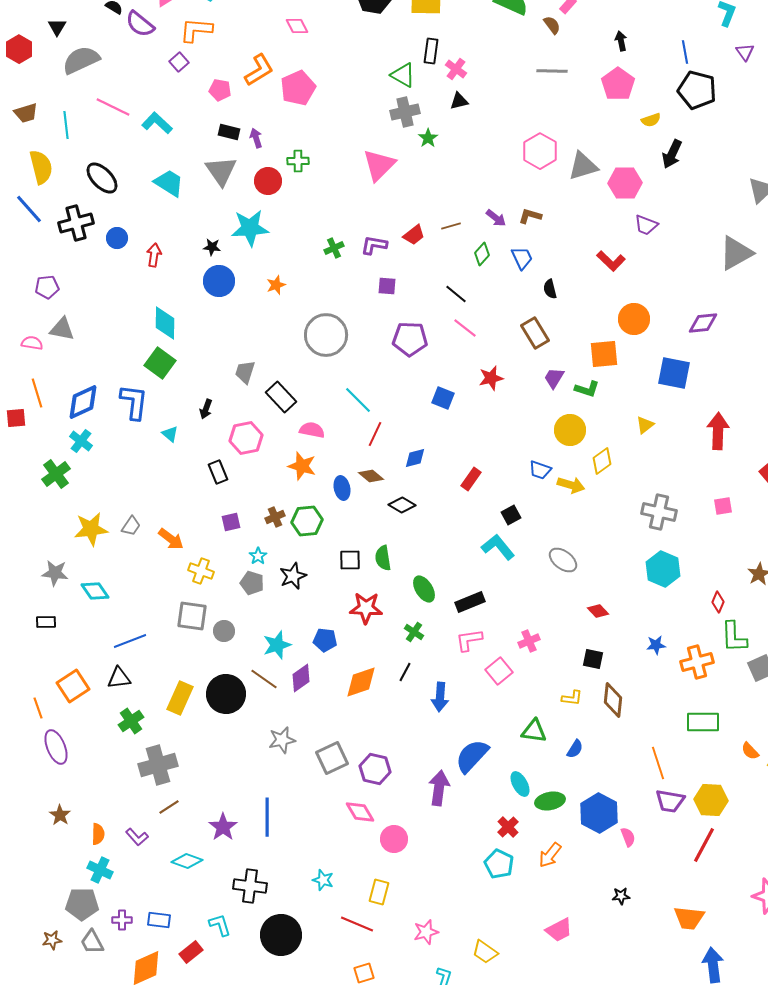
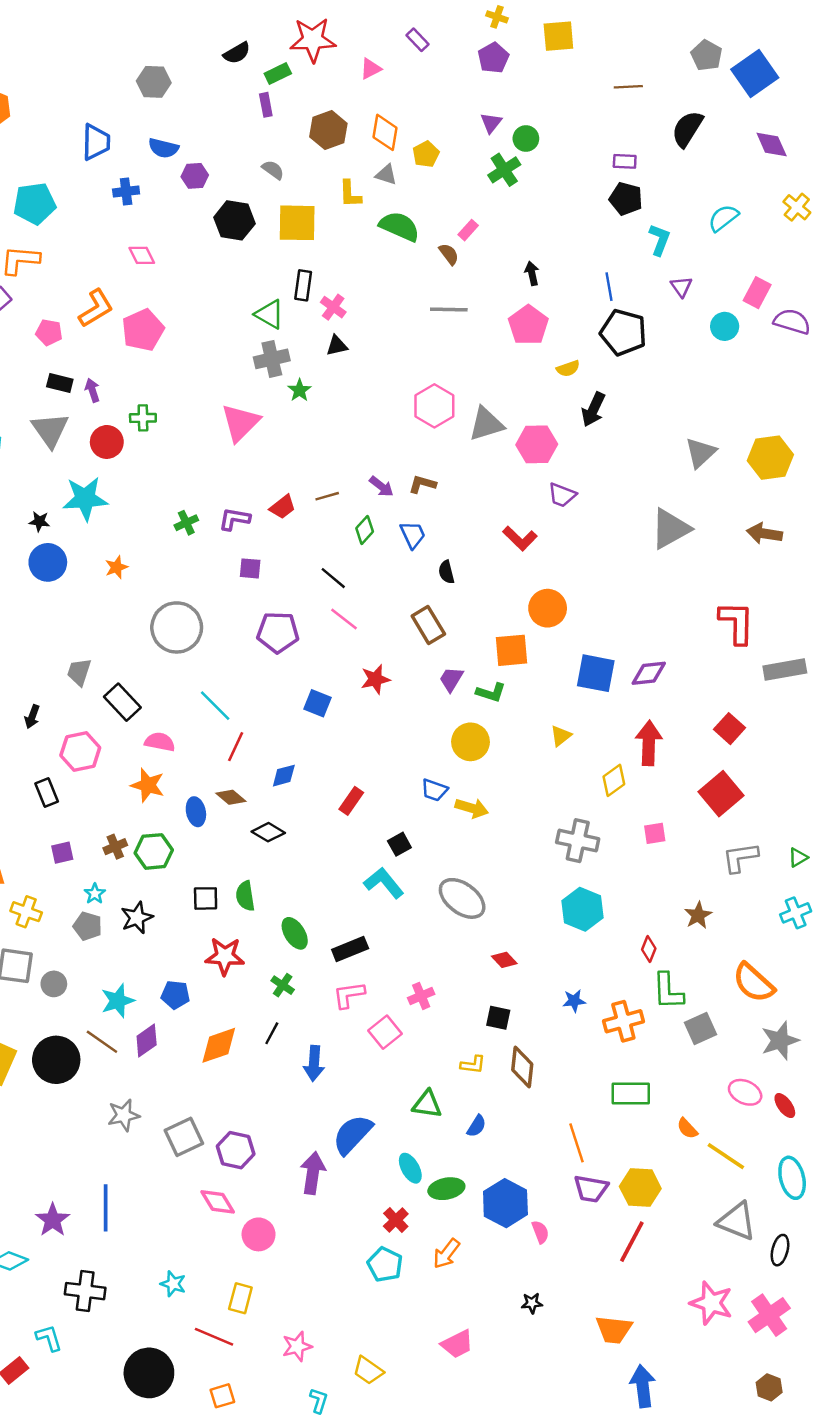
purple diamond: (703, 323) -> (649, 673), moved
yellow diamond: (602, 461) -> (614, 780), moved
gray ellipse: (563, 560) -> (462, 898), size x1.4
black circle: (281, 935) -> (149, 1373), moved

